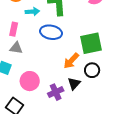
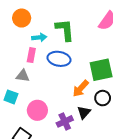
pink rectangle: (14, 29) -> (31, 55), moved

